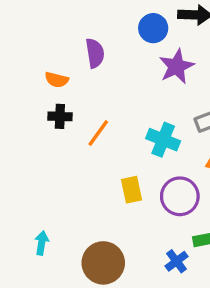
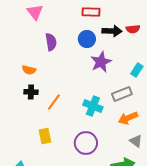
purple semicircle: (95, 53) -> (51, 42), moved
yellow rectangle: (132, 190) -> (45, 136), moved
purple circle: (180, 196) -> (86, 143), moved

